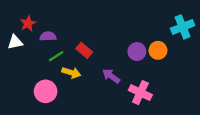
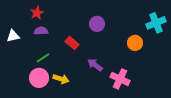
red star: (28, 23) -> (37, 13), moved
purple circle: (137, 52) -> (97, 24), moved
green line: (56, 56) -> (43, 58), moved
yellow arrow: (71, 73) -> (61, 79), moved

